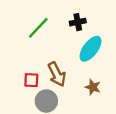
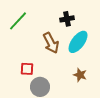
green line: (38, 28) -> (18, 21), moved
brown arrow: (57, 74) -> (51, 43), moved

